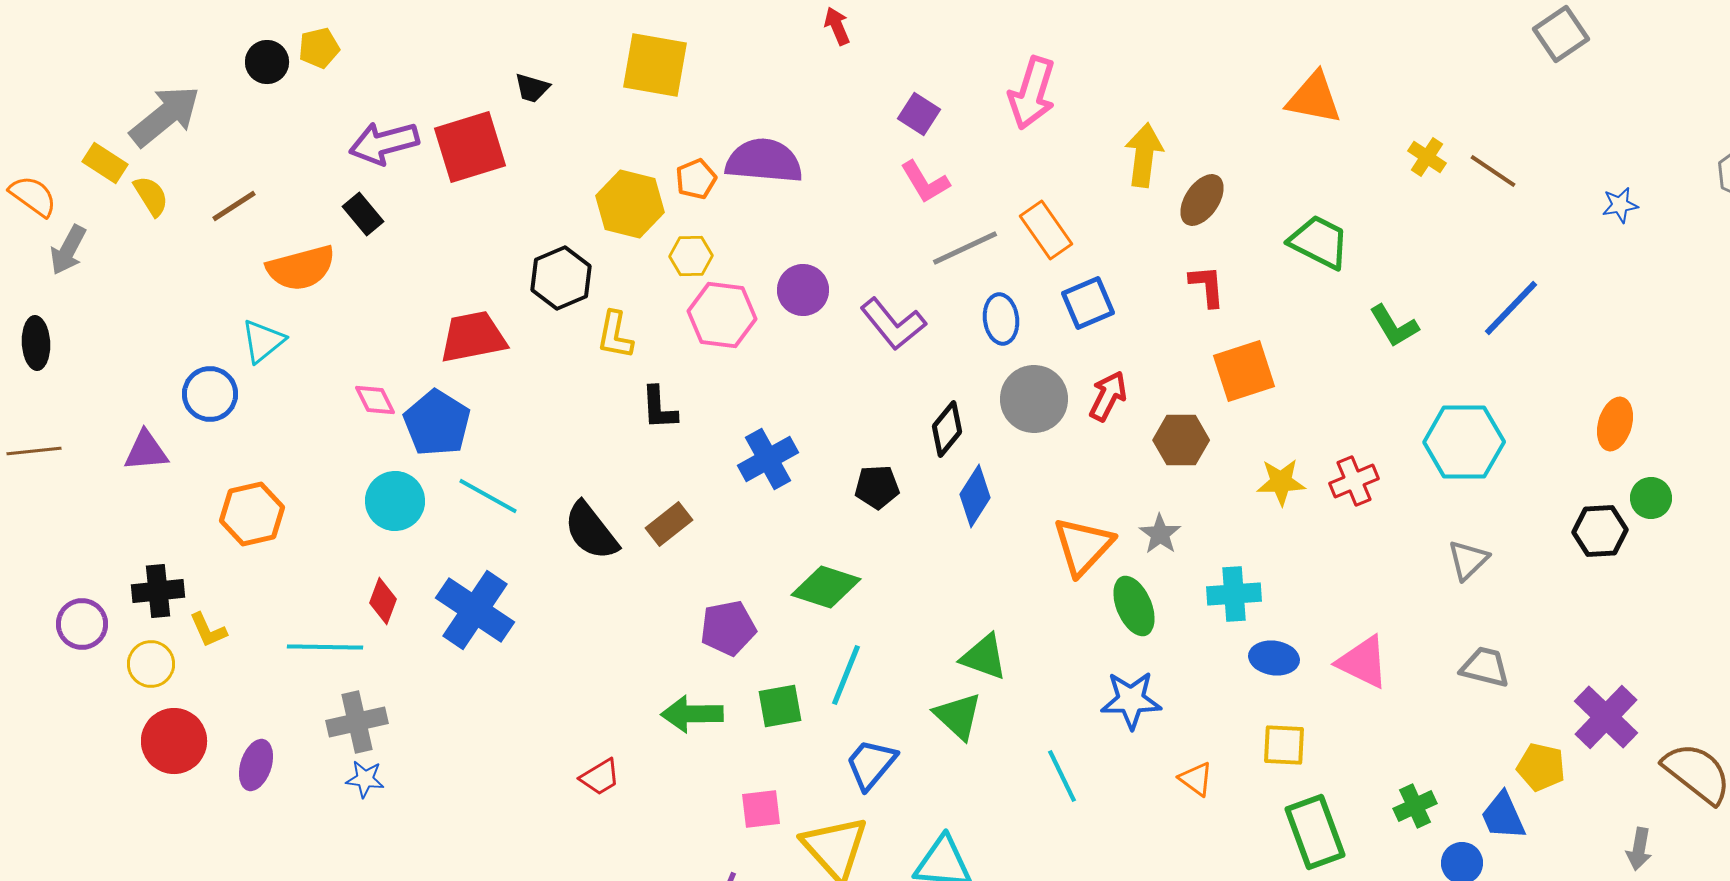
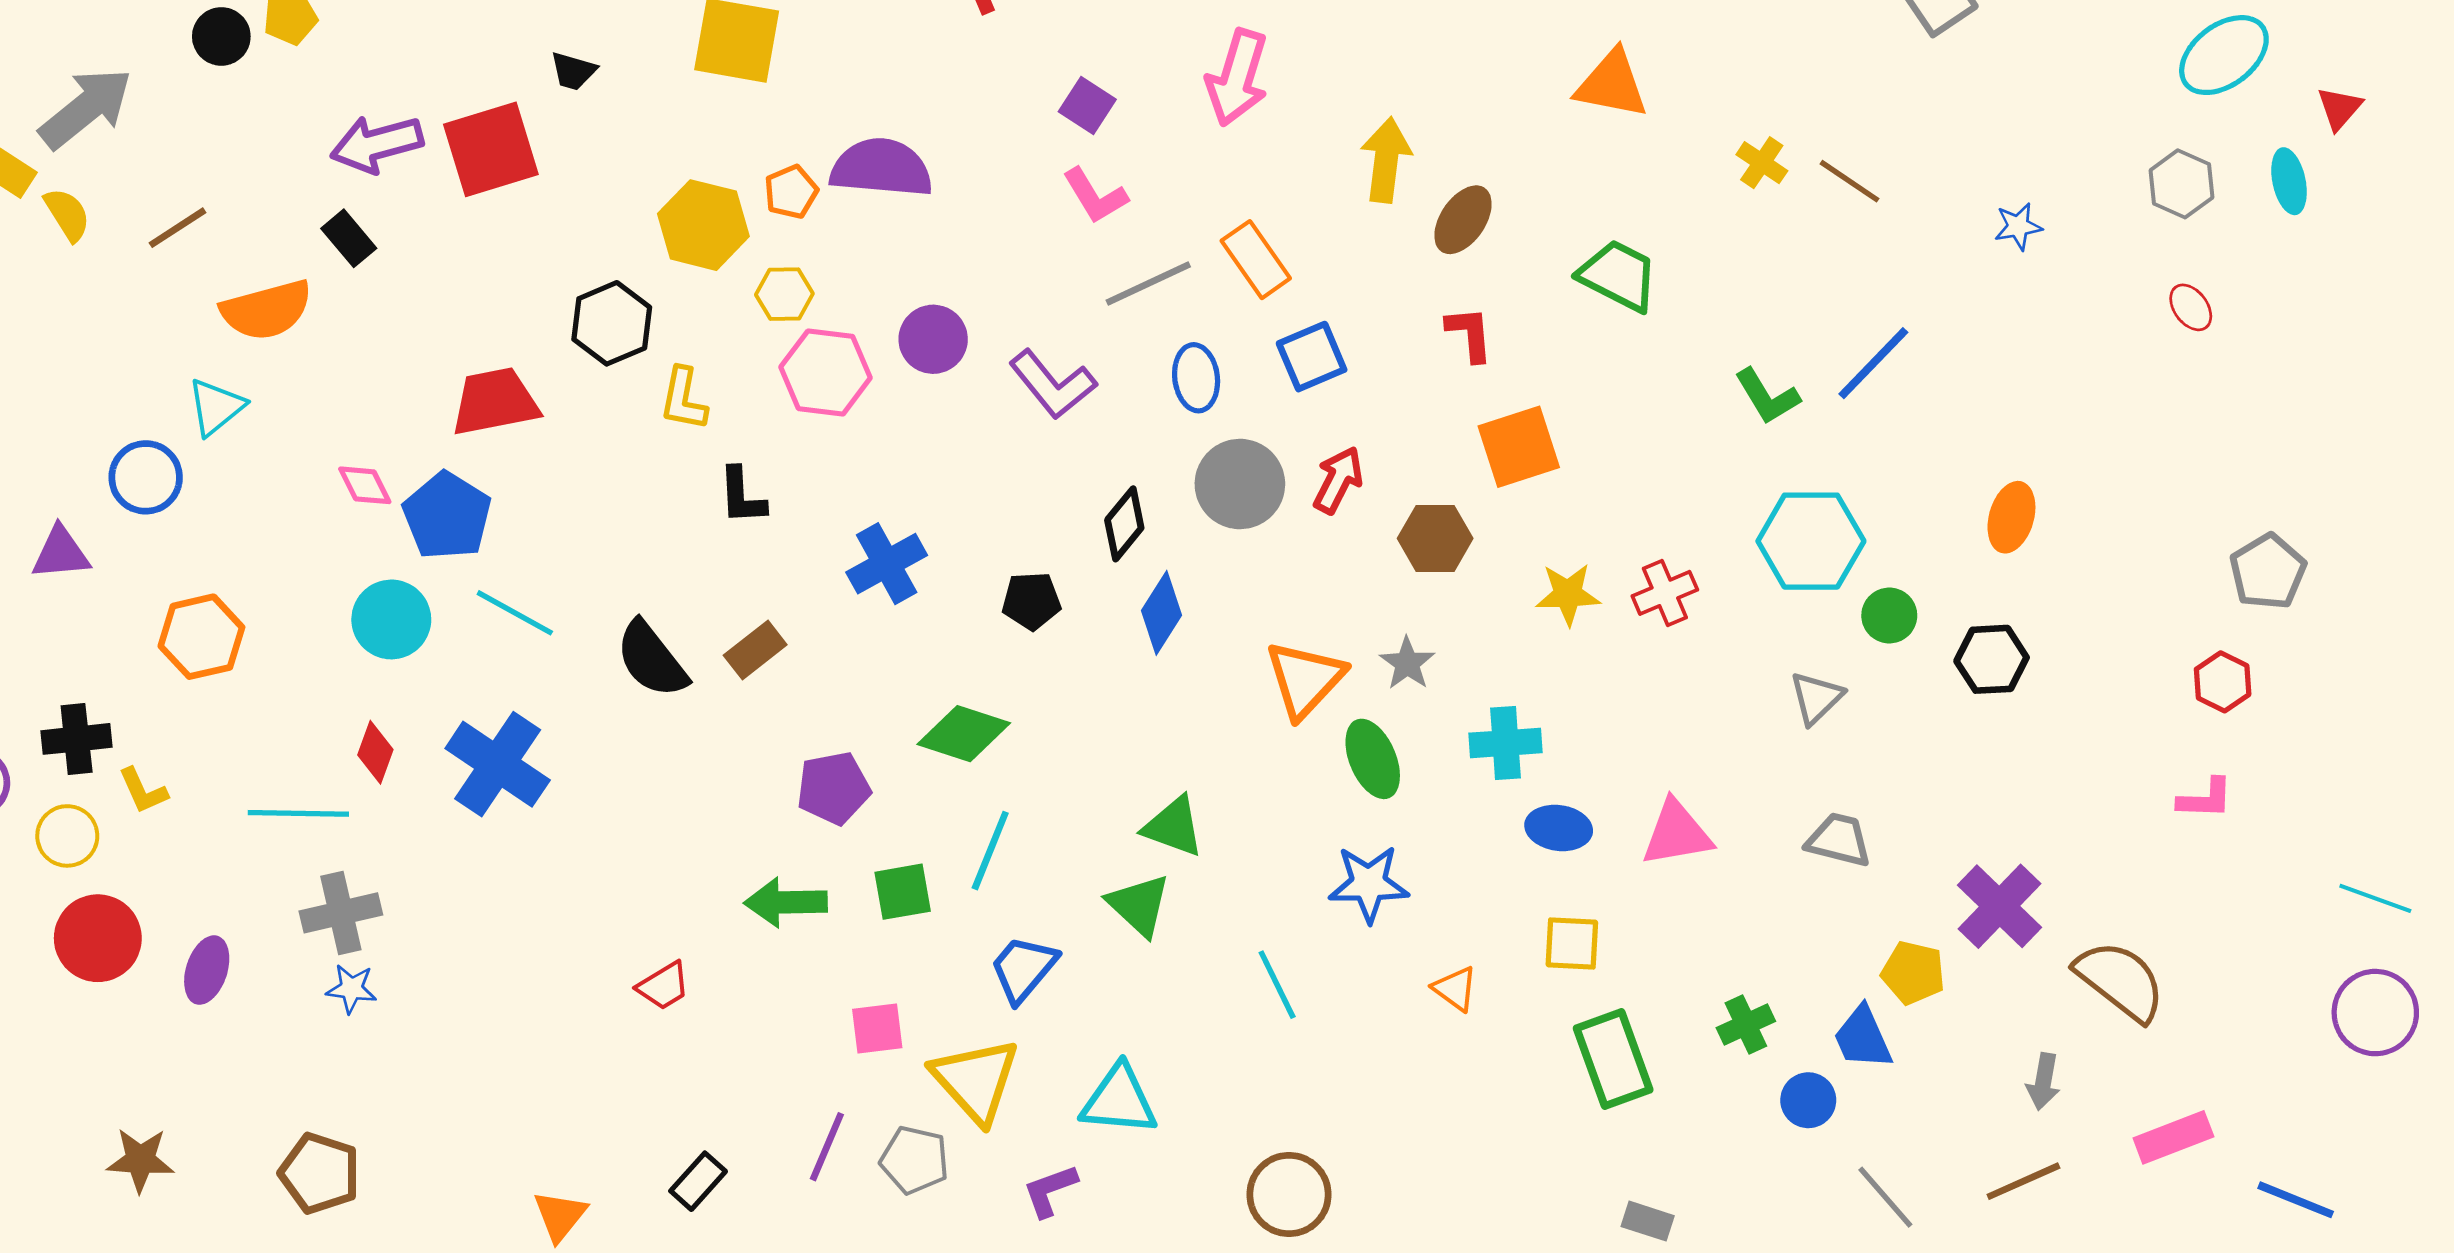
green L-shape: (1394, 326) -> (1767, 396), moved
green circle: (1651, 498) -> (1889, 615), moved
pink triangle: (1363, 662) -> (1677, 833), turned -36

